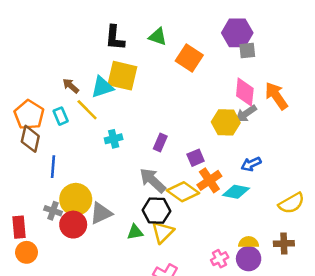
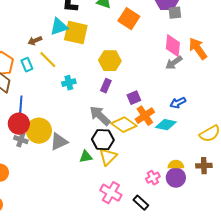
brown arrow: (71, 86) -> (35, 41), turned -64
cyan triangle: (102, 87) -> (59, 27), moved
yellow hexagon: (226, 122) -> (110, 61), moved
red circle: (73, 225) -> (19, 124), moved

